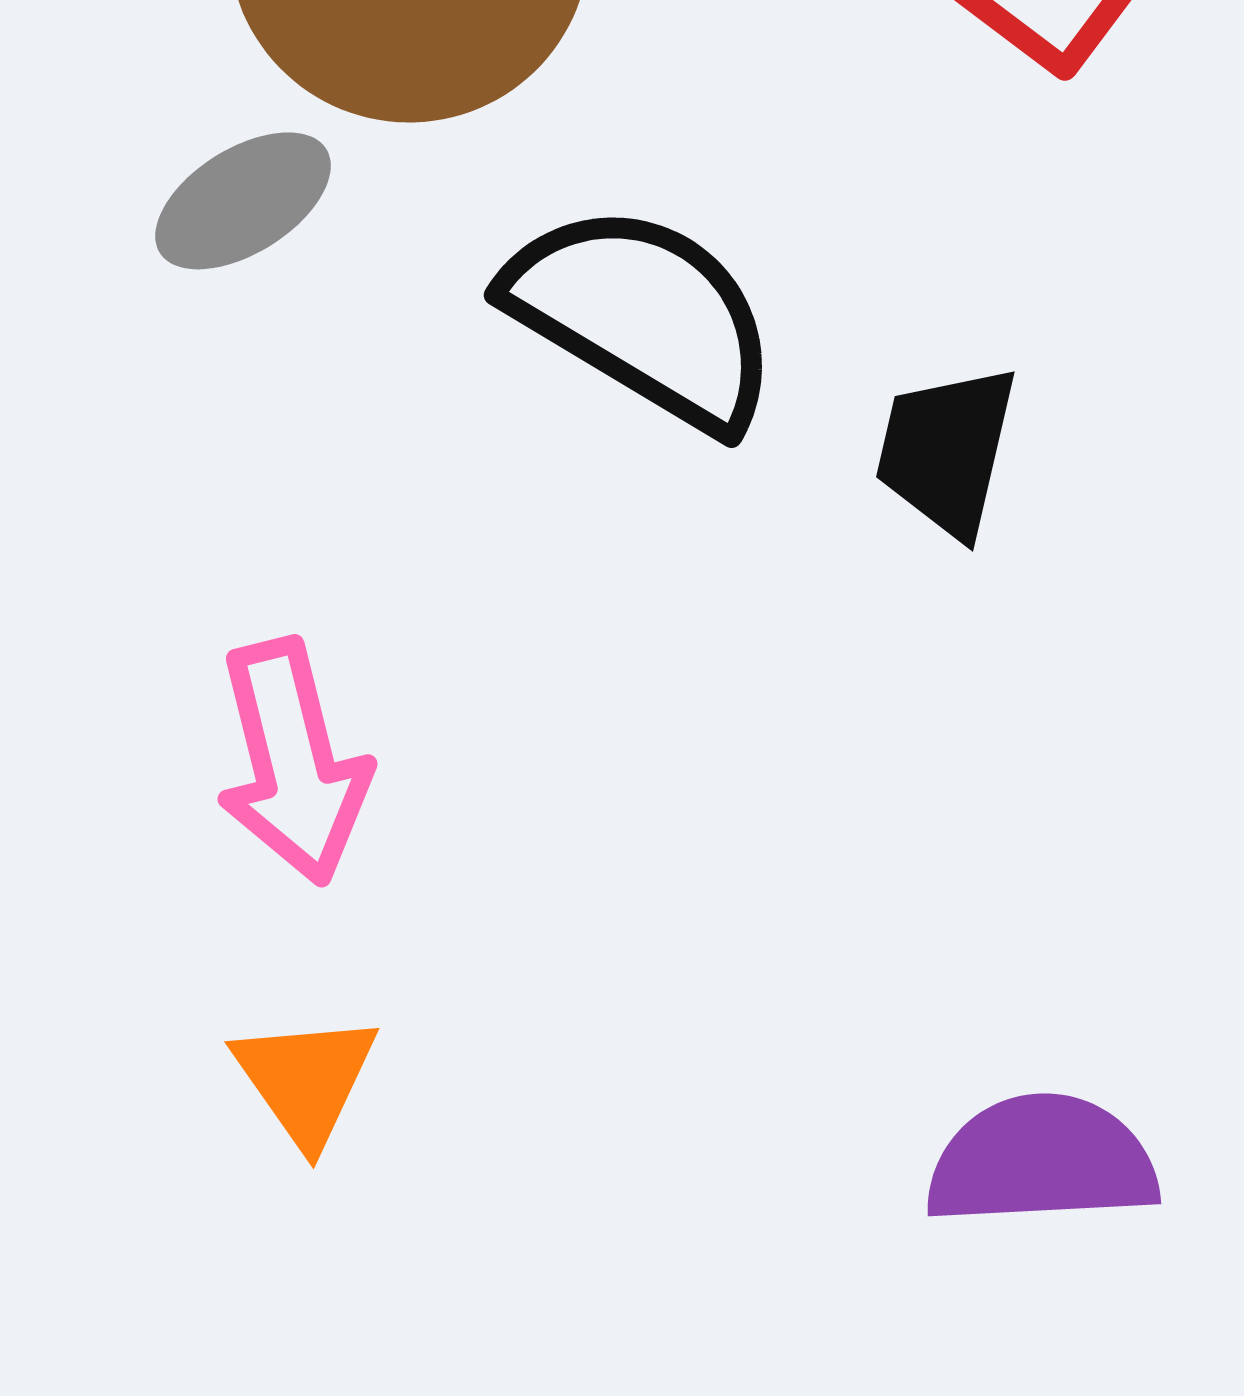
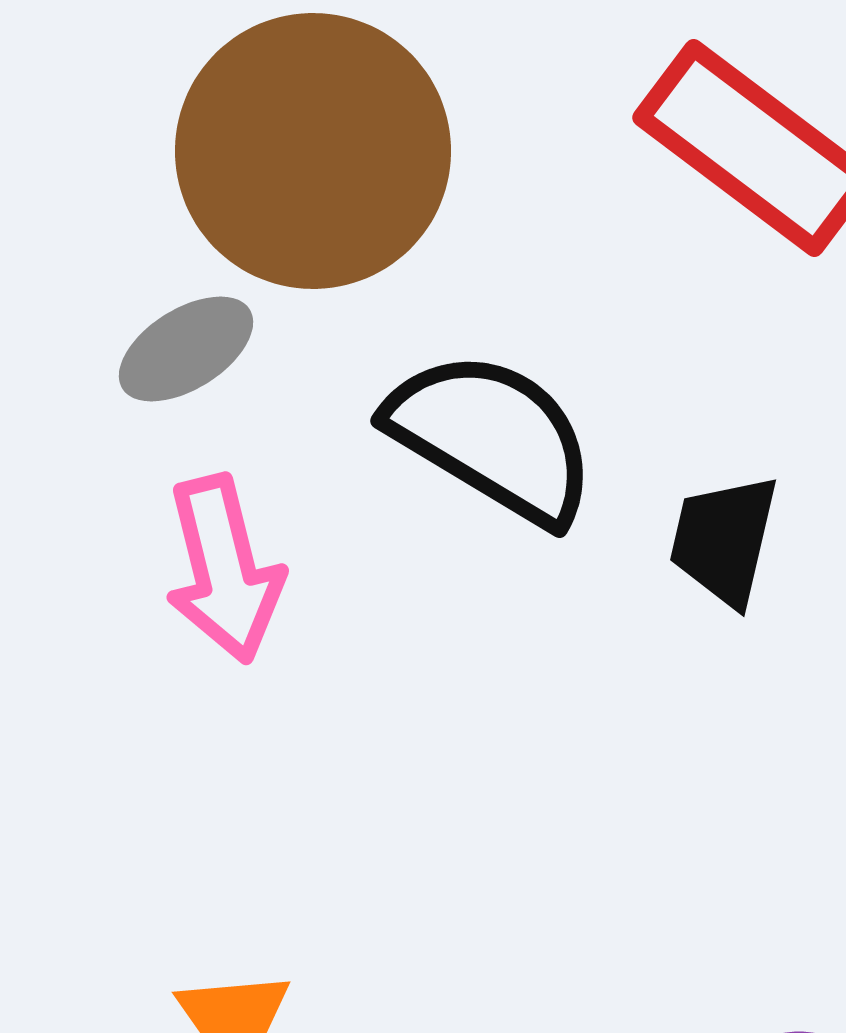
pink arrow: (293, 762) -> (224, 569), moved

